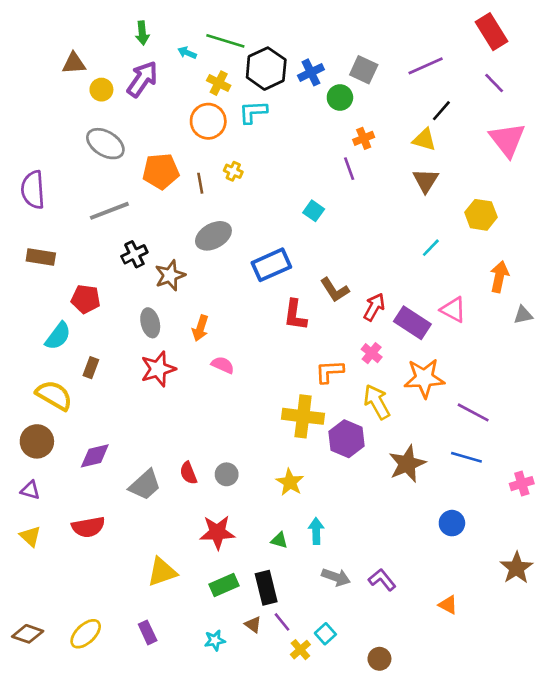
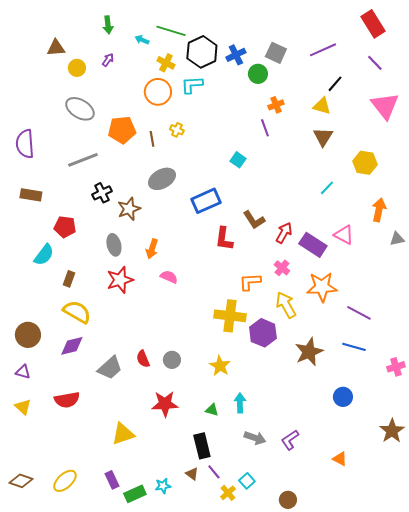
purple arrow: (142, 79) -> (108, 60), size x0.5
yellow semicircle: (54, 395) -> (77, 312), moved
purple L-shape: (382, 580) -> (290, 440), turned -85
green rectangle: (224, 585) -> (135, 494), moved

